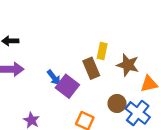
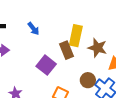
yellow rectangle: (102, 51) -> (76, 36), size x1.5
blue arrow: (54, 77) -> (33, 29), moved

